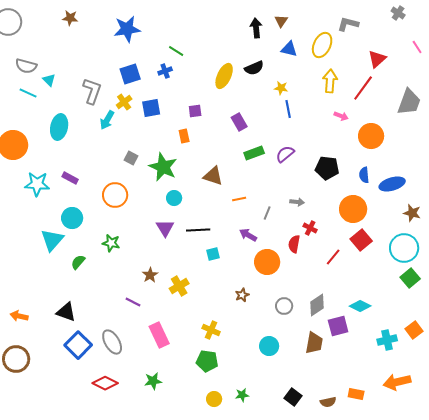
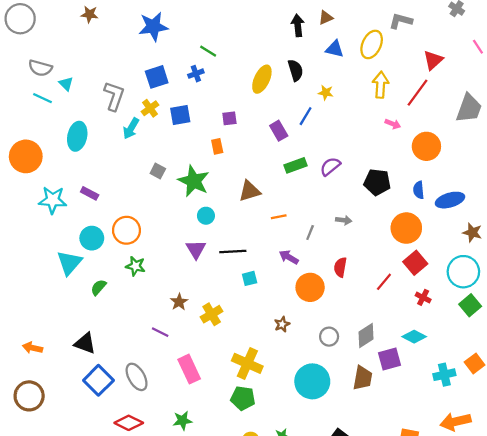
brown triangle: (281, 21) -> (326, 18), turned 32
black semicircle: (254, 68) -> (295, 70), turned -84
blue line: (288, 109) -> (306, 116), moved, turned 42
brown triangle: (213, 176) -> (250, 191), turned -35
orange circle: (115, 195) -> (126, 230), moved
red cross: (310, 228) -> (423, 297), moved
yellow cross: (211, 330) -> (247, 363), size x1.5
cyan circle: (269, 346) -> (312, 381), size x1.6

